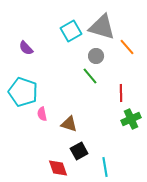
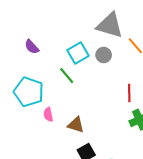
cyan square: (71, 31) -> (78, 53), moved
green line: (90, 76) -> (67, 76), moved

